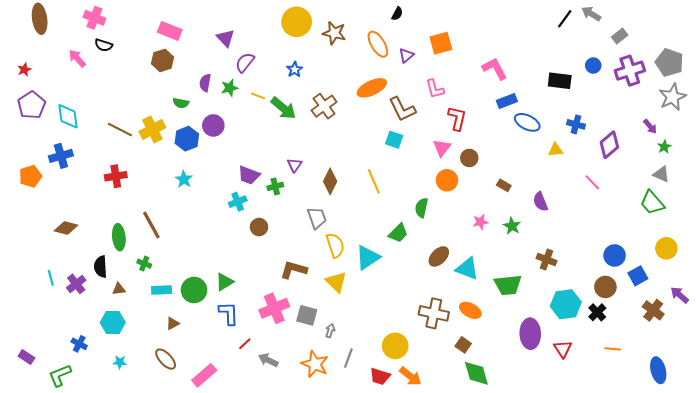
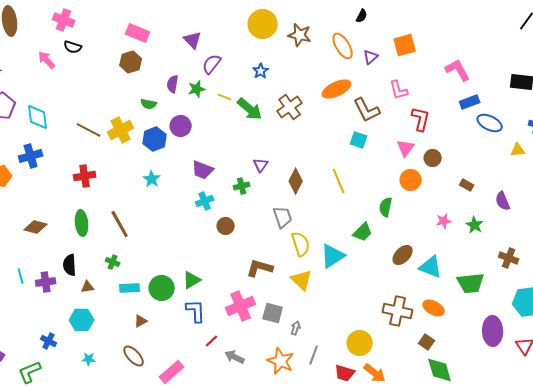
purple trapezoid: (249, 175) -> (203, 170), moved
green ellipse: (119, 237) -> (82, 223), moved
purple cross: (76, 284) -> (46, 282), turned 30

